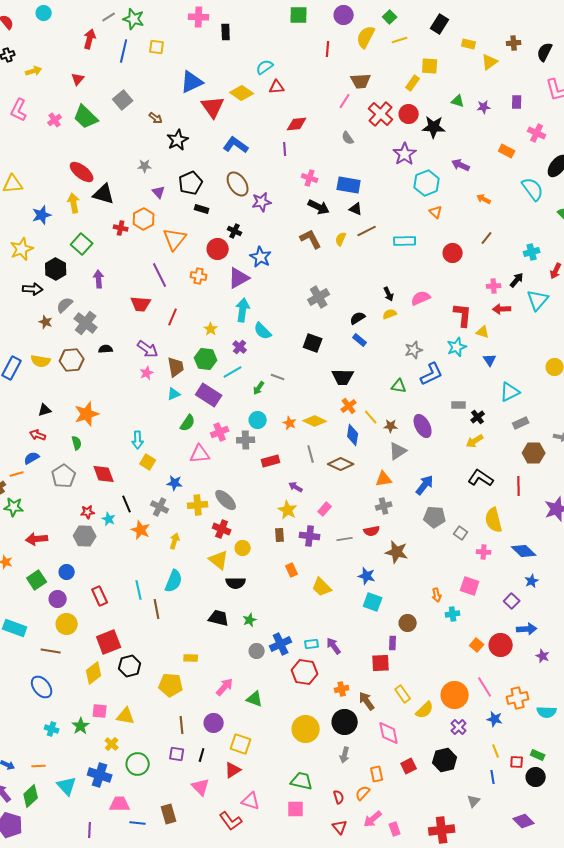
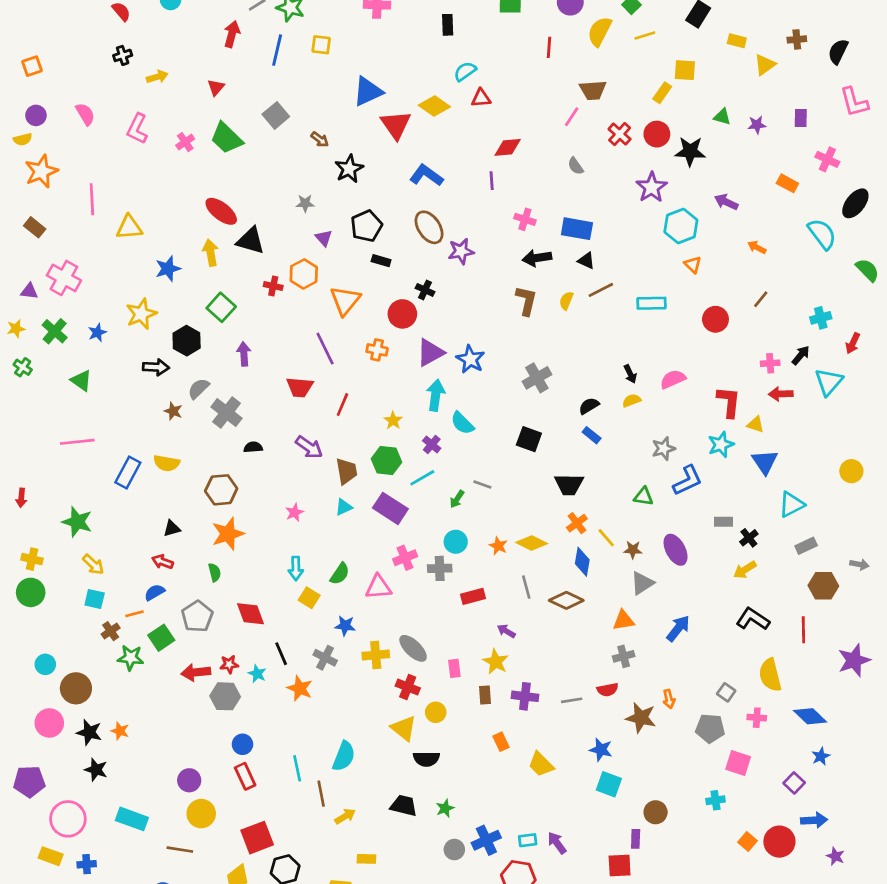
black rectangle: (226, 32) -> (448, 25), moved
red cross: (381, 114) -> (620, 134), size x0.7
black arrow: (319, 207) -> (537, 258), turned 145
brown L-shape: (311, 239) -> (526, 301), turned 40
blue star: (261, 257) -> (470, 359), moved
brown hexagon: (72, 360) -> (221, 490), moved
blue triangle: (490, 360) -> (765, 462), size x1.5
pink star: (147, 373) -> (294, 512), moved
green semicircle: (188, 423) -> (340, 574), moved
pink rectangle: (325, 509) -> (454, 668), moved, turned -48
gray pentagon: (435, 517) -> (710, 728), moved
red arrow: (37, 539) -> (196, 672), moved
yellow arrow: (175, 541) -> (345, 816), moved, turned 42
blue circle: (67, 572) -> (242, 744), moved
green square: (37, 580) -> (161, 638), moved
orange arrow: (437, 595) -> (669, 699), moved

